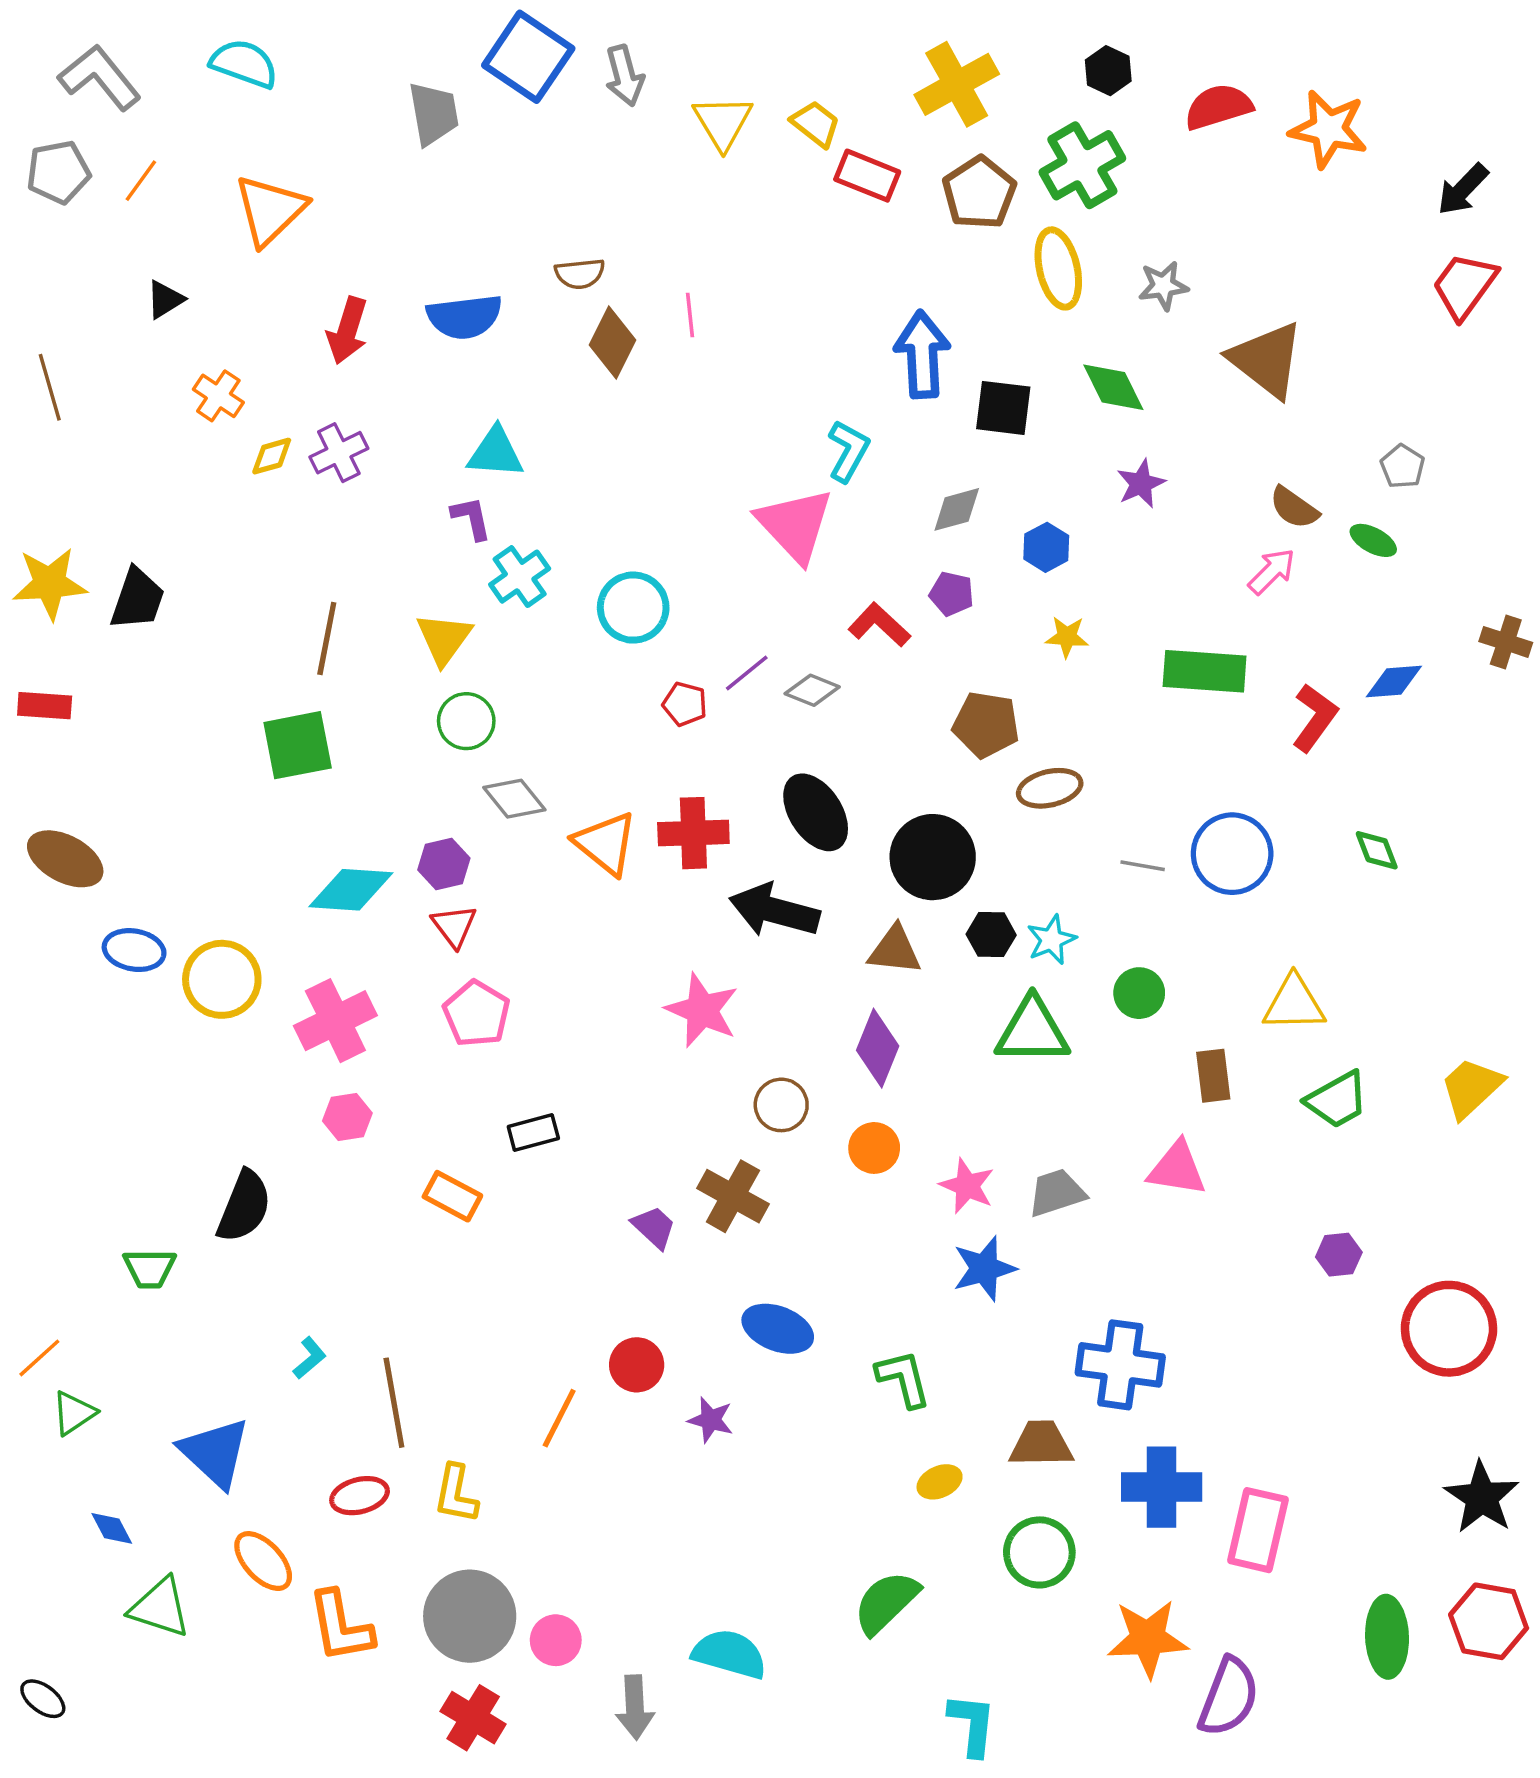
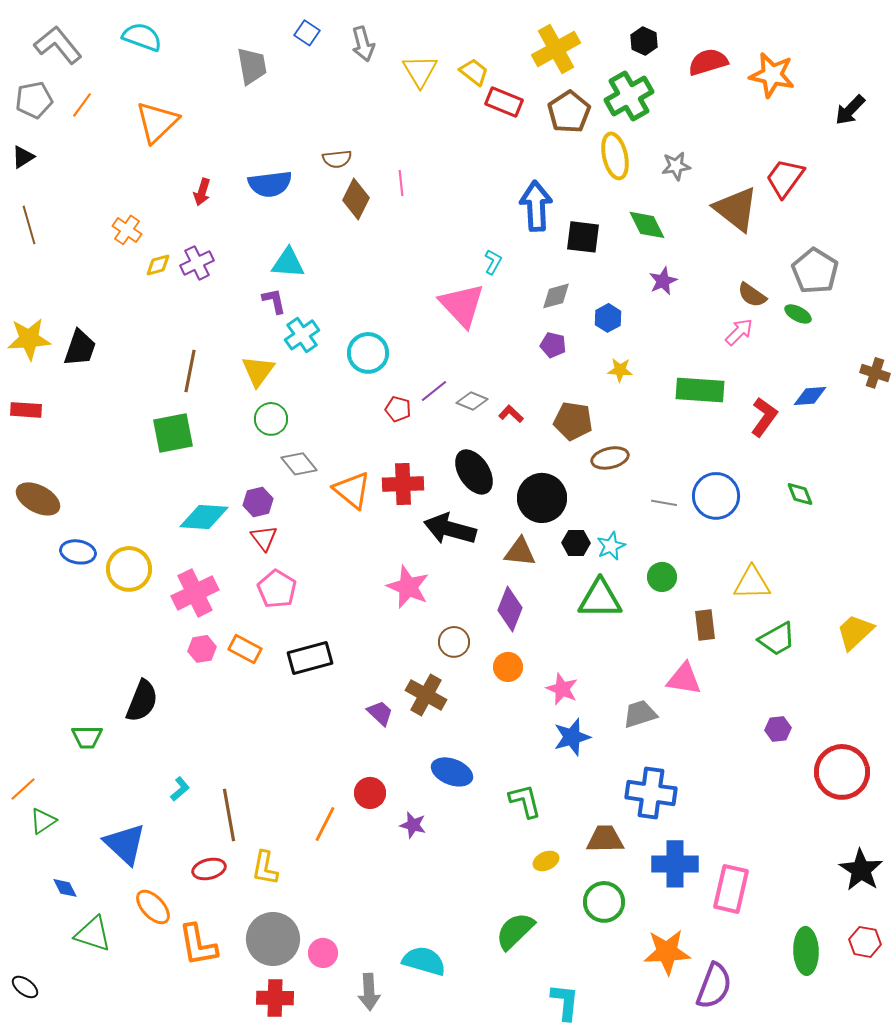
blue square: (528, 57) -> (307, 33), size x0.5
red trapezoid: (1464, 286) -> (785, 178), moved
black triangle: (165, 299) -> (23, 157), moved
red arrow: (347, 330) -> (202, 192), size x0.7
cyan L-shape: (848, 451) -> (493, 262), size x0.7
gray pentagon: (1403, 466) -> (815, 271), size x1.8
red L-shape: (879, 625) -> (511, 414), moved, size x0.7
black rectangle: (533, 1132) -> (310, 658), size x1.5
gray trapezoid: (1057, 1193) -> (640, 714), moved
orange rectangle: (452, 1196) -> (245, 649), moved
red hexagon: (1489, 1621) -> (865, 942), size x0.7
red cross: (473, 1718) -> (275, 998), turned -30

